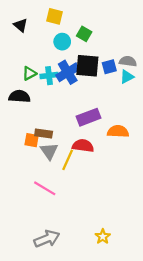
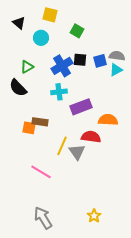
cyan circle: (62, 42) -> (41, 38), moved
black square: (87, 66) -> (80, 60), size x0.6
cyan cross: (49, 76) -> (59, 92), moved
black semicircle: (19, 96) -> (18, 88), turned -138
red semicircle: (83, 146) -> (91, 137), moved
gray triangle: (49, 151) -> (77, 152), moved
gray arrow: (47, 239) -> (43, 218), turned -100

